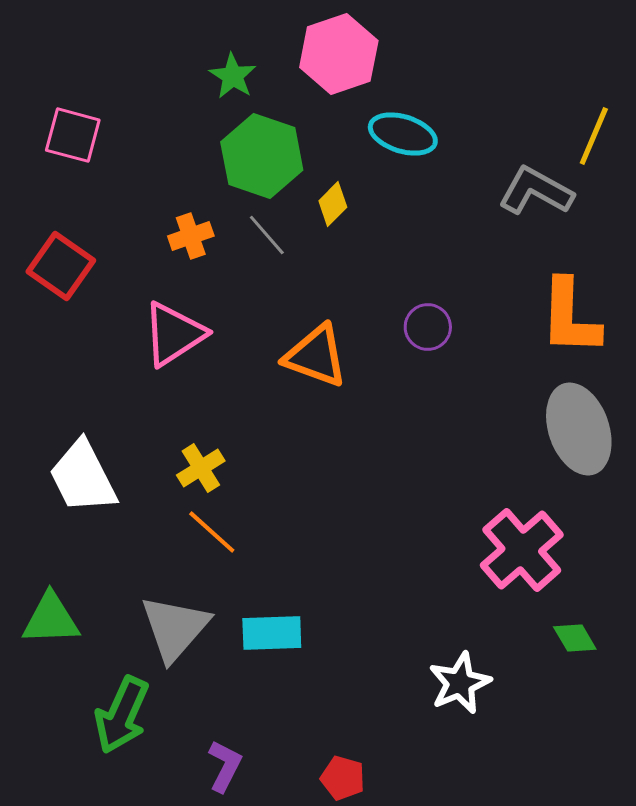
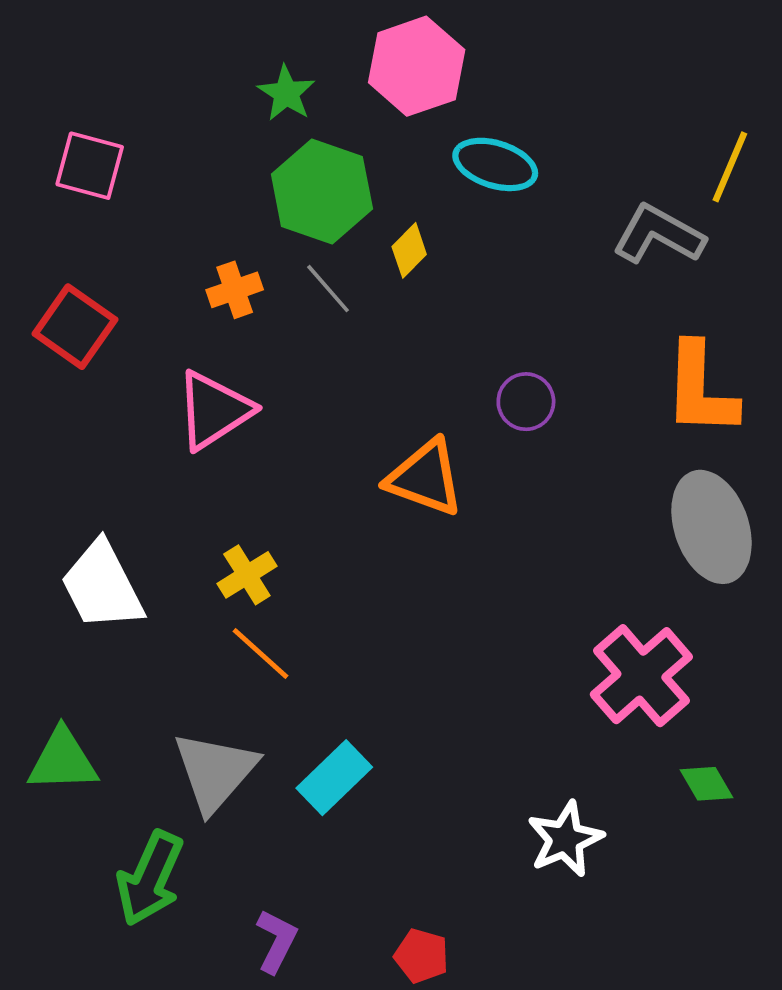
orange triangle: (316, 356) -> (425, 478), moved
cyan rectangle: (272, 633) -> (334, 778), turned -42

